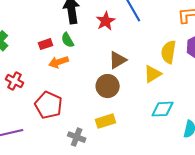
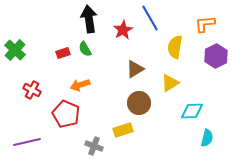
yellow semicircle: (169, 52) -> (175, 47), moved
orange arrow: (59, 62) -> (80, 85), moved
brown circle: (108, 86) -> (139, 103), moved
cyan diamond: (163, 109) -> (192, 111), moved

